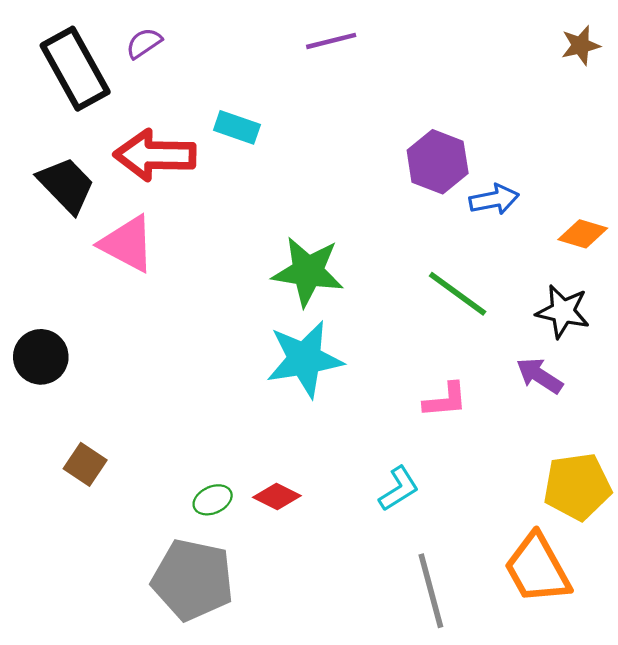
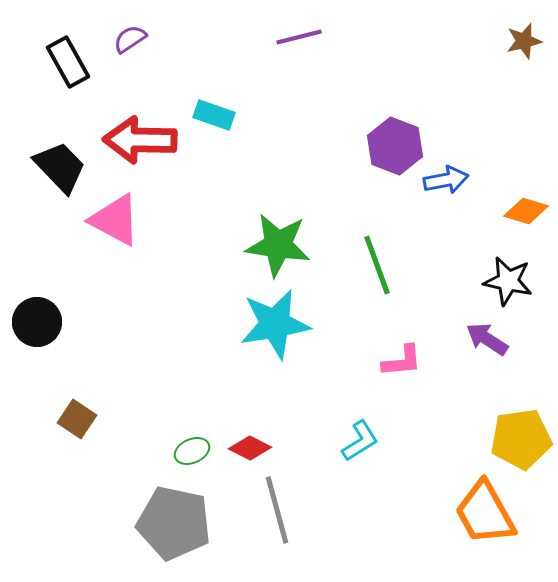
black rectangle: (75, 69) -> (68, 62), size x0.7
green line: (458, 294) -> (377, 265), moved, turned 34
gray line: (431, 591) -> (277, 510), moved

